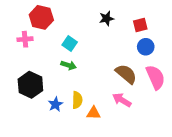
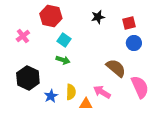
red hexagon: (41, 17) -> (51, 16), moved
pink cross: (25, 39) -> (23, 36), turned -32
pink semicircle: (155, 77) -> (140, 87), moved
pink arrow: (122, 100) -> (102, 92), moved

